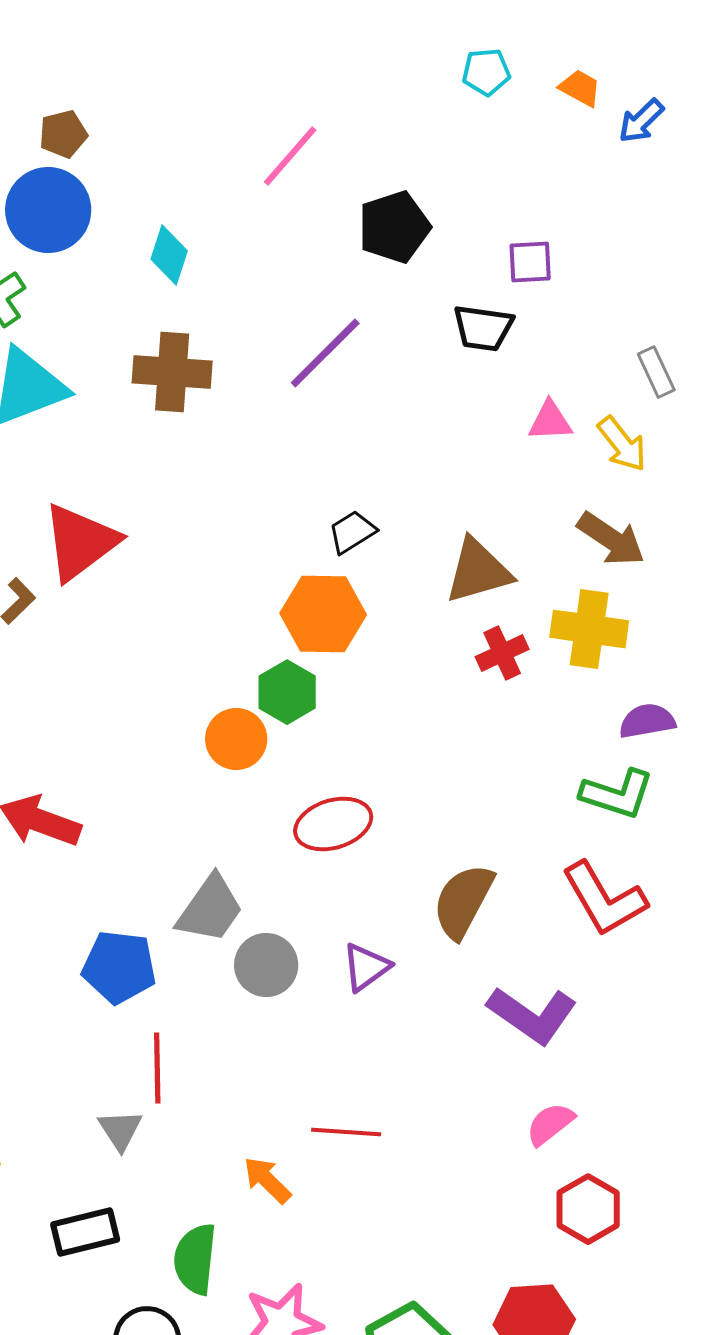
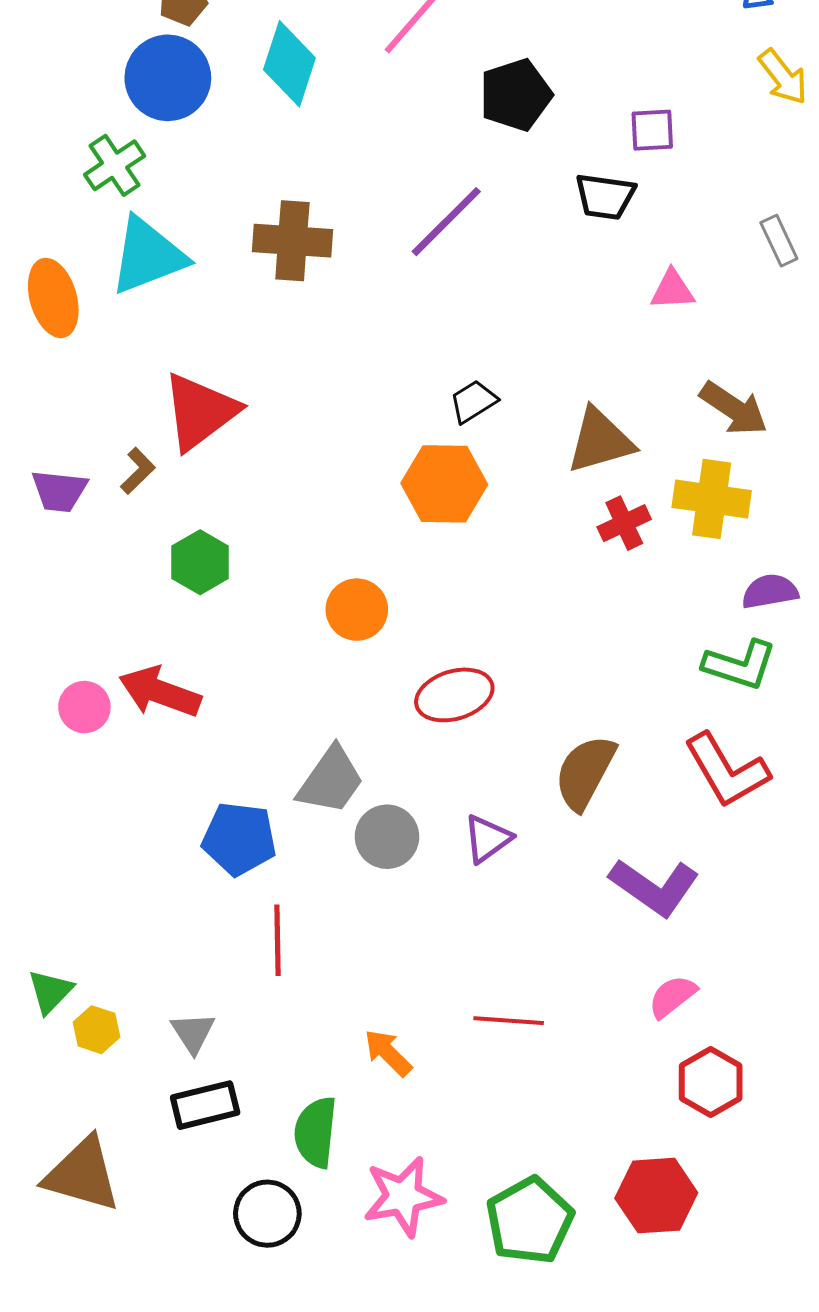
cyan diamond: (169, 255) -> (289, 64), moved, size x1.4
yellow arrow: (622, 444) -> (783, 77), moved
green hexagon: (287, 692) -> (200, 562), moved
gray triangle: (120, 1130) -> (193, 1033), moved
red line: (346, 1132) -> (509, 1021), moved

